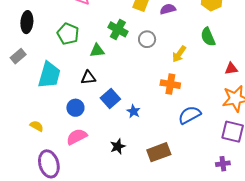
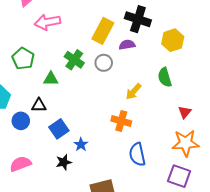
gray circle: (147, 39) -> (104, 63), moved
red triangle: (231, 69) -> (185, 112), turned -48
blue circle: (75, 108) -> (21, 121), moved
blue semicircle: (190, 115) -> (137, 154), turned -80
black star: (118, 146) -> (64, 162), moved

